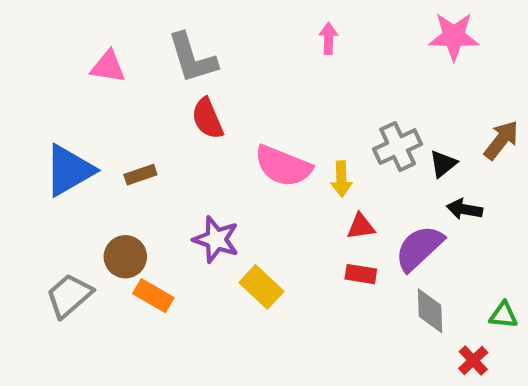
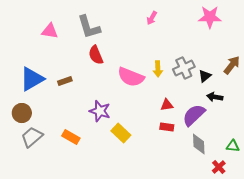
pink arrow: (328, 39) -> (152, 18), turned -152
yellow arrow: (341, 179) -> (158, 69), moved
brown circle: (125, 257) -> (22, 113), moved

